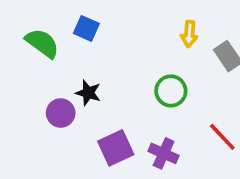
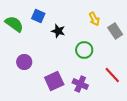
yellow arrow: (189, 34) -> (94, 19), turned -32
black star: (88, 93) -> (58, 31), moved

